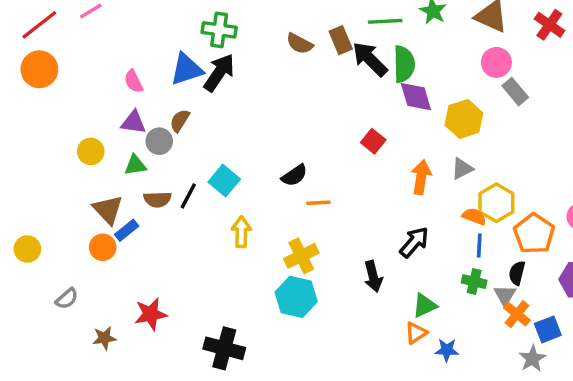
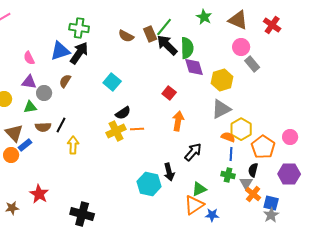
green line: (385, 21) -> (164, 27), moved, turned -48
brown semicircle: (180, 121) -> (65, 81), moved
gray triangle: (462, 169) -> (221, 109), size x1.5
orange arrow: (421, 177) -> (178, 121), moved
cyan square: (224, 181) -> (112, 82), moved
yellow arrow: (241, 232) -> (73, 145), moved
yellow cross: (301, 256) -> (116, 131), moved
cyan hexagon: (296, 297) -> (149, 184), moved
red star: (151, 314) -> (39, 194), turned -30
blue square: (548, 329) -> (271, 203), turned 35
orange triangle: (416, 333) -> (194, 205), size x1.5
gray star: (532, 359) -> (271, 215), moved

